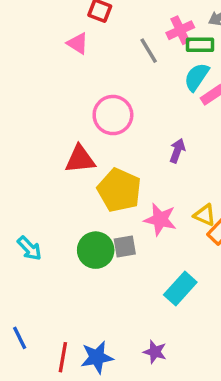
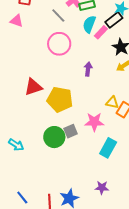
pink circle: (113, 115) -> (59, 44), moved
pink star: (160, 219) -> (94, 122), moved

